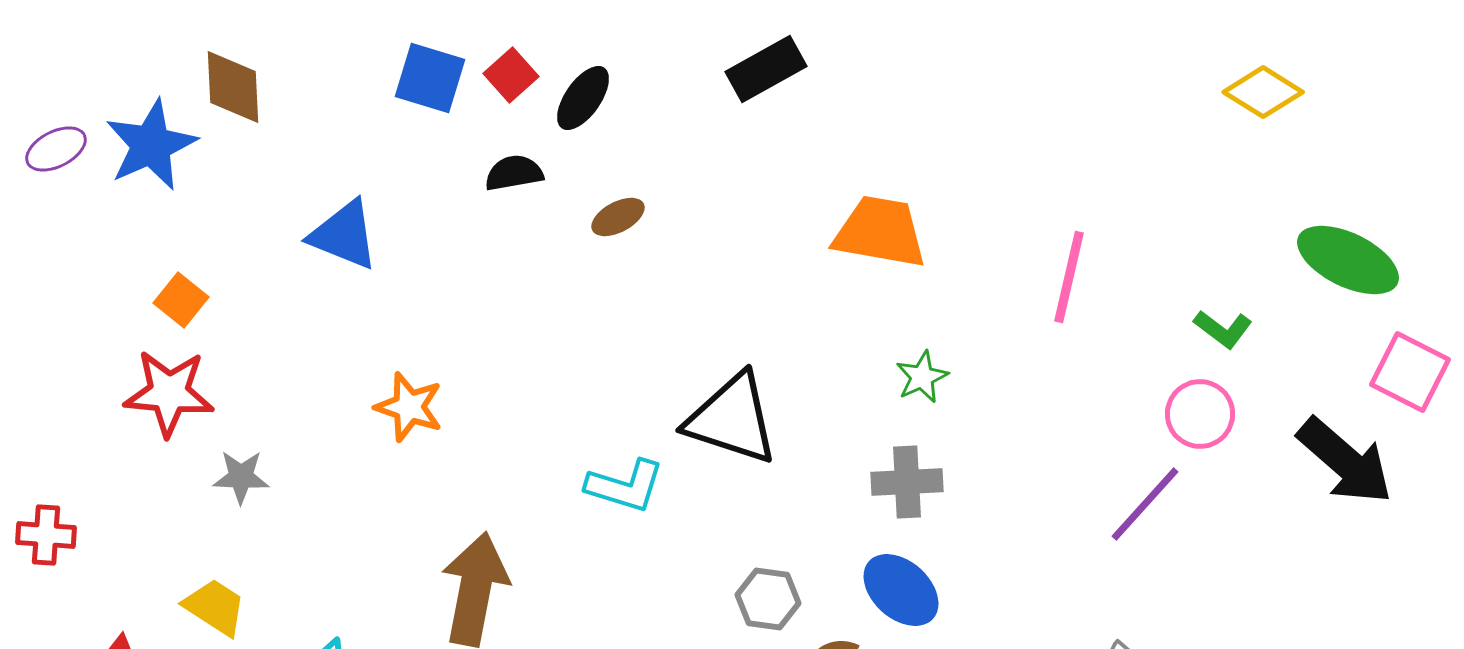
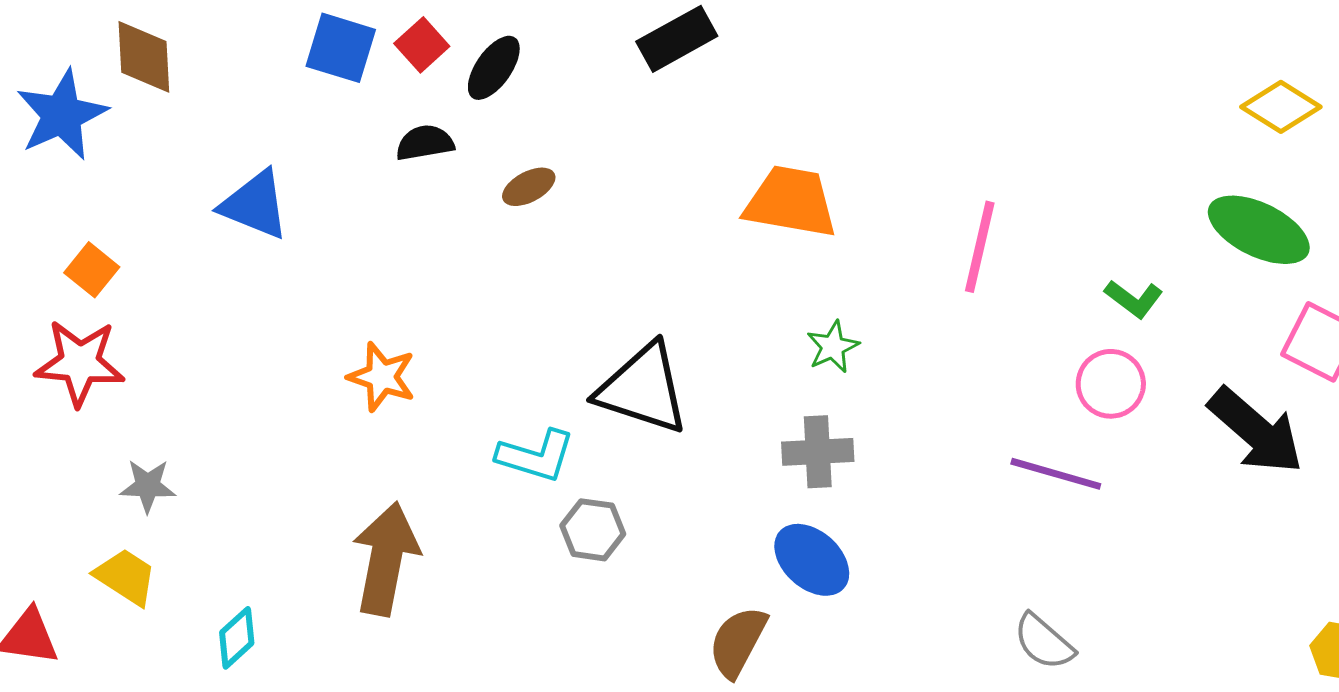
yellow diamond: (1263, 92) -> (1281, 107), moved
orange star: (409, 407) -> (382, 377), moved
gray star: (241, 477) -> (148, 486), moved
purple line: (1145, 504) -> (1056, 474), turned 64
gray hexagon: (768, 599) -> (593, 530), moved

